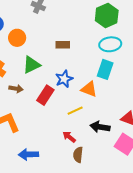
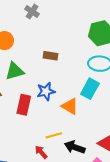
red rectangle: (45, 95) -> (24, 105), turned -30
yellow line: (75, 111) -> (54, 135), moved

